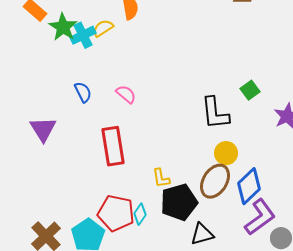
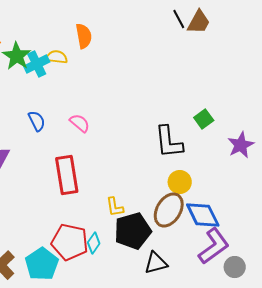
yellow semicircle: (103, 28) -> (57, 57), turned 40
blue diamond: (249, 186) -> (203, 215), turned -72

